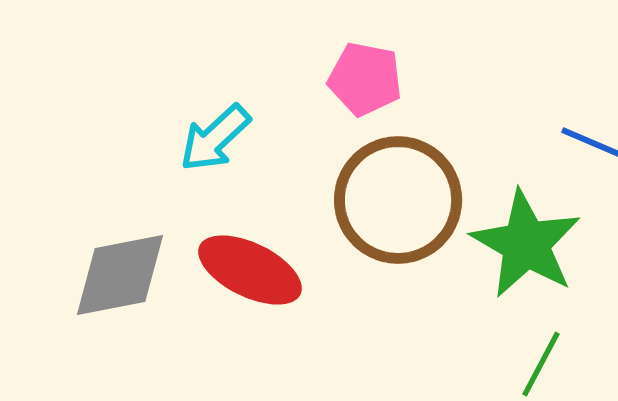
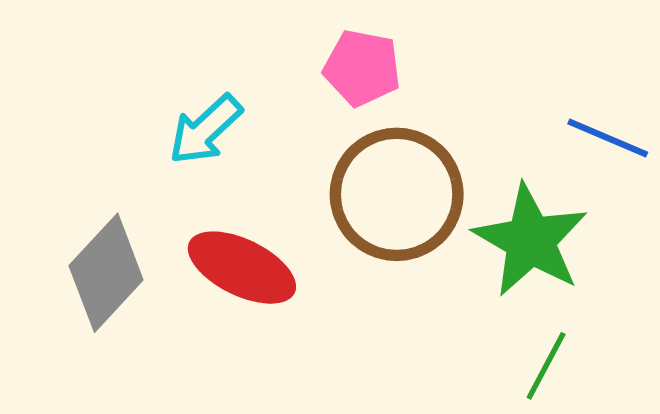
gray diamond: (120, 275) -> (106, 273), turned -36

